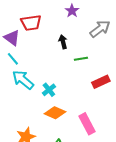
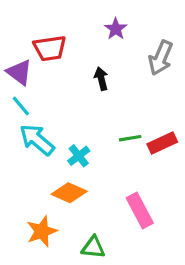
gray arrow: (100, 29) -> (161, 58), turned 150
green line: (81, 59) -> (130, 138), moved
orange diamond: (55, 113) -> (69, 193), moved

